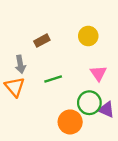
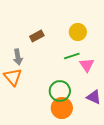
green line: (53, 79) -> (72, 56), moved
green circle: (89, 103) -> (60, 91), moved

